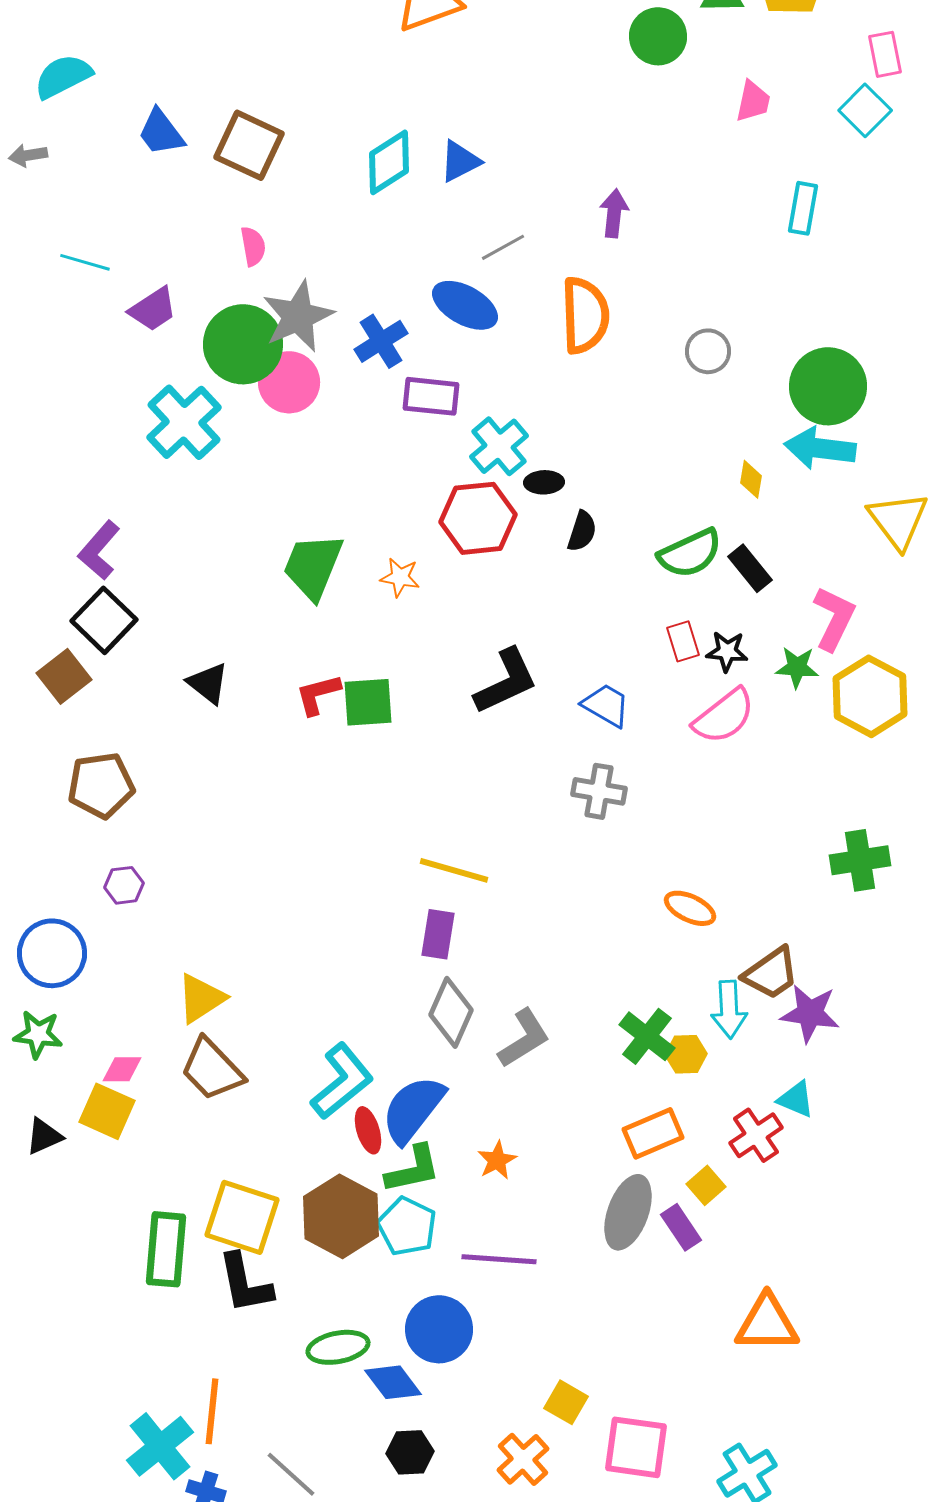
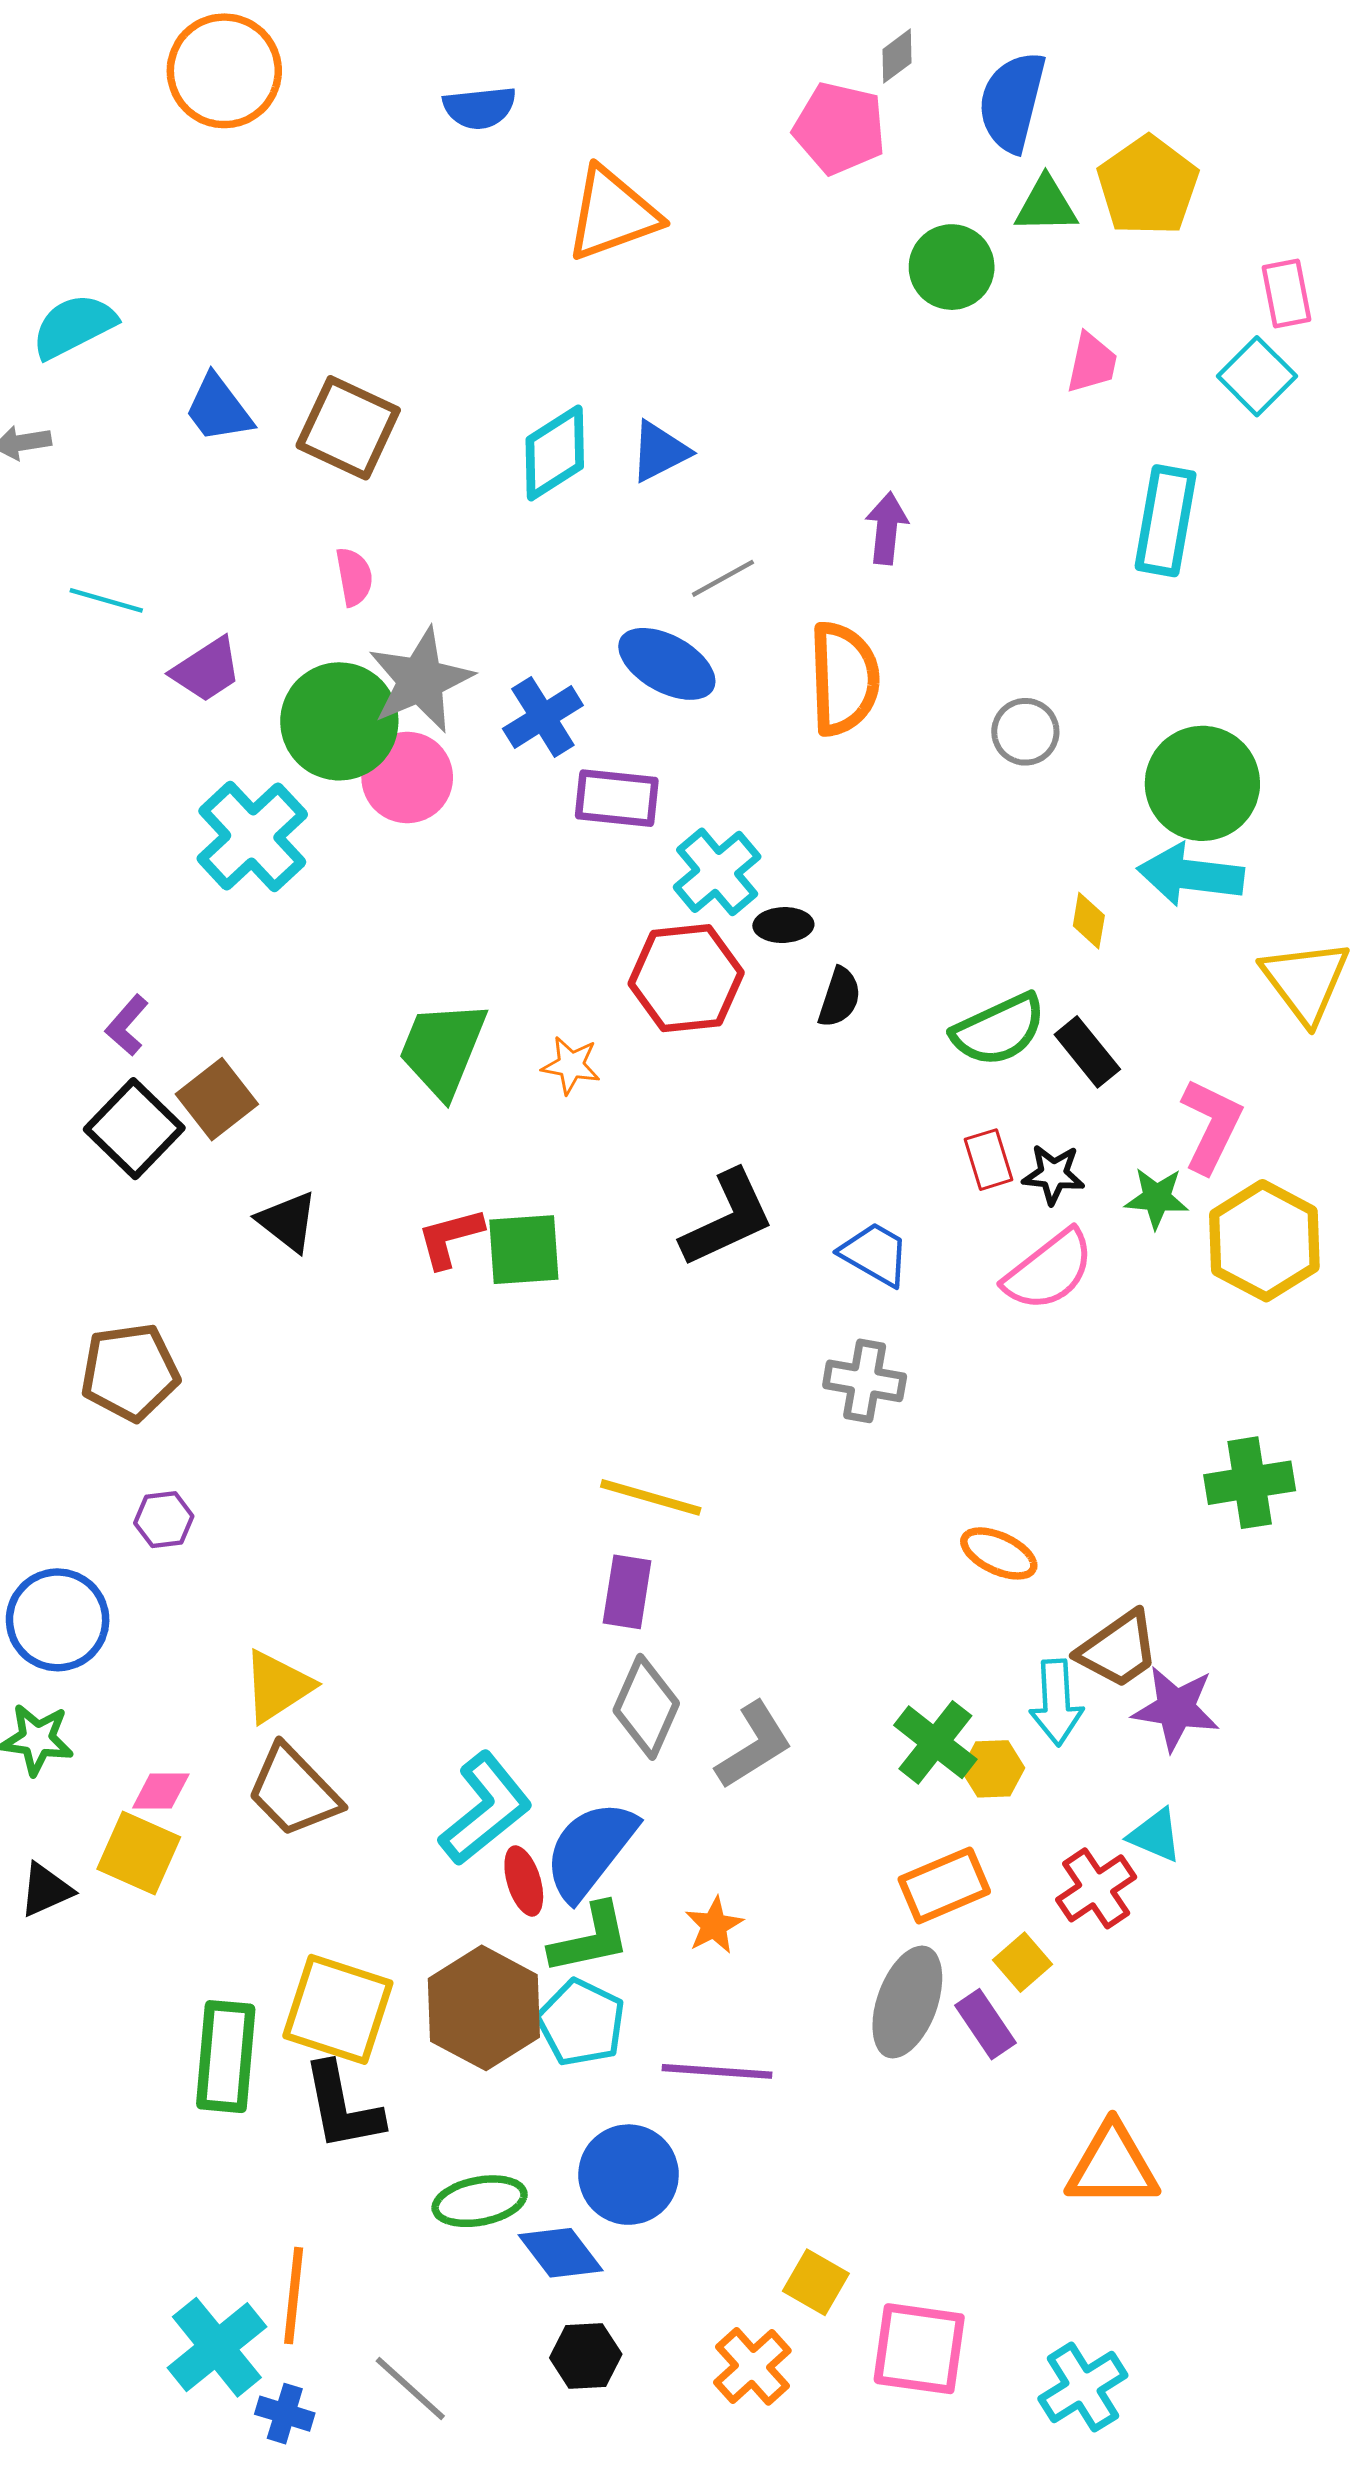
cyan rectangle: (803, 208) -> (1166, 521), size x1.4
purple L-shape: (99, 550) -> (127, 1025), size x0.7
brown square: (64, 676) -> (217, 1099), moved

